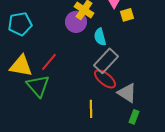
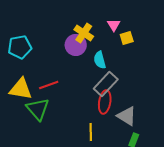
red line: (49, 62) -> (49, 85), turned 30
red ellipse: (105, 79) -> (105, 102), turned 60

